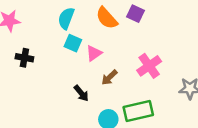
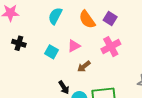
cyan square: (73, 43) -> (52, 52), moved
pink cross: (149, 66) -> (111, 47), moved
black arrow: (81, 93) -> (64, 87), moved

